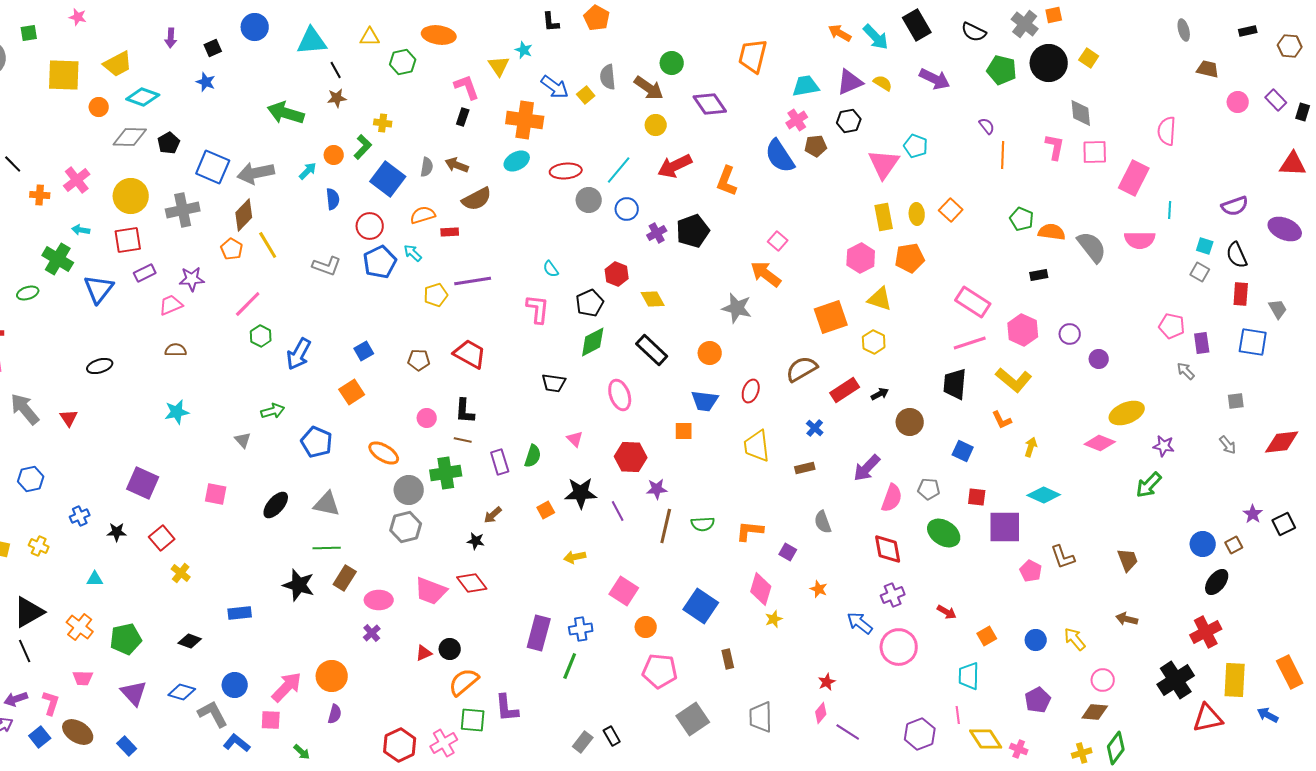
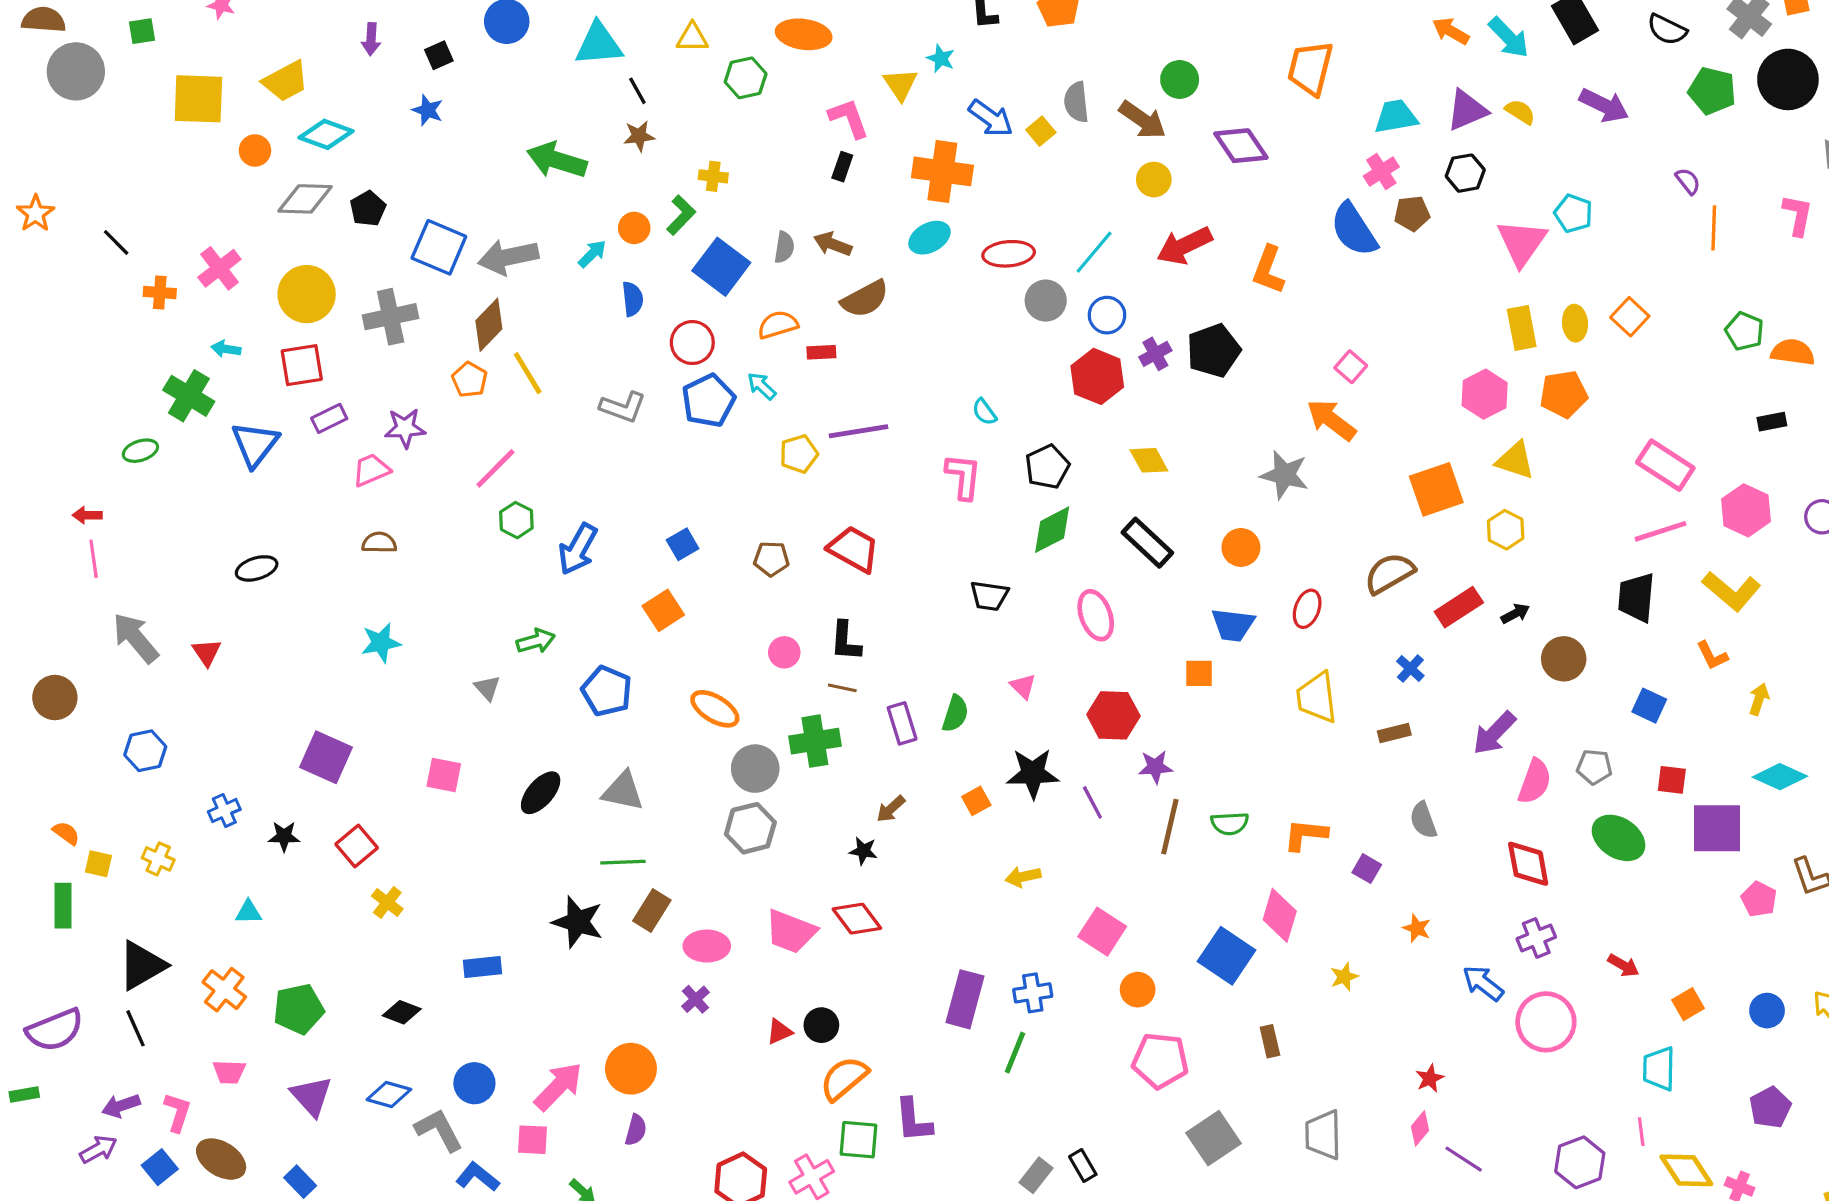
red hexagon: (617, 274) -> (1097, 376), moved, size x1.4
pink diamond: (761, 589) -> (1280, 915), moved

